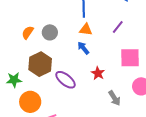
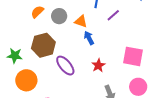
purple line: (118, 27) -> (113, 15), moved
orange triangle: (86, 29) -> (81, 21), moved

